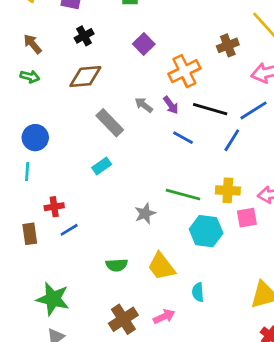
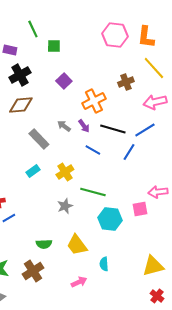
black cross: (84, 36) -> (20, 75), size x1.5
yellow cross: (228, 190) -> (65, 172), moved, turned -36
brown cross: (123, 319) -> (33, 271), moved

